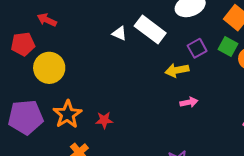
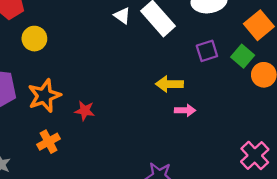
yellow circle: (49, 68) -> (34, 39), size x0.7
yellow arrow: (177, 70) -> (169, 84), moved

